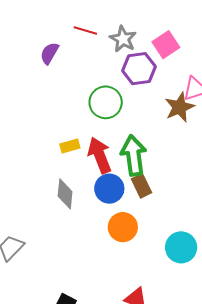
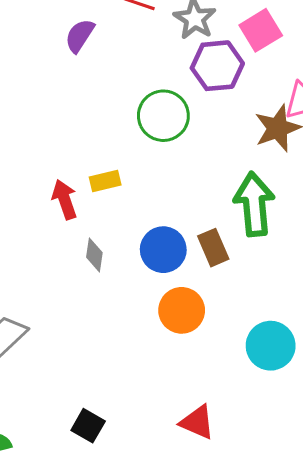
red arrow: (100, 155) -> (65, 199), moved, size x0.7
green arrow: (134, 155) -> (254, 204), moved
gray diamond: (65, 194) -> (94, 255), size x0.7

